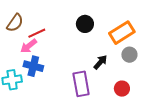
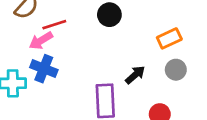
black circle: (85, 24) -> (109, 15), moved
orange rectangle: (122, 33) -> (169, 38), size x0.7

